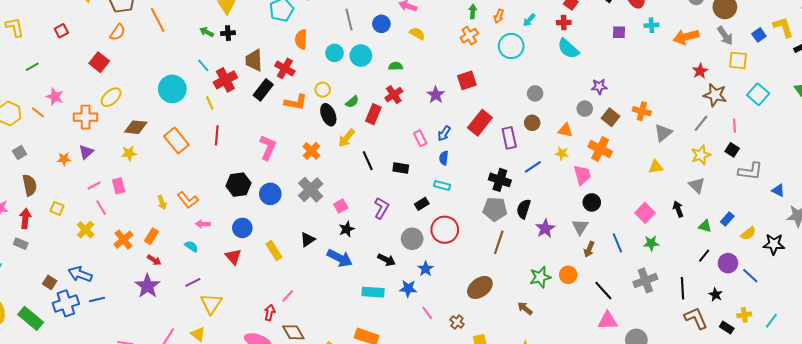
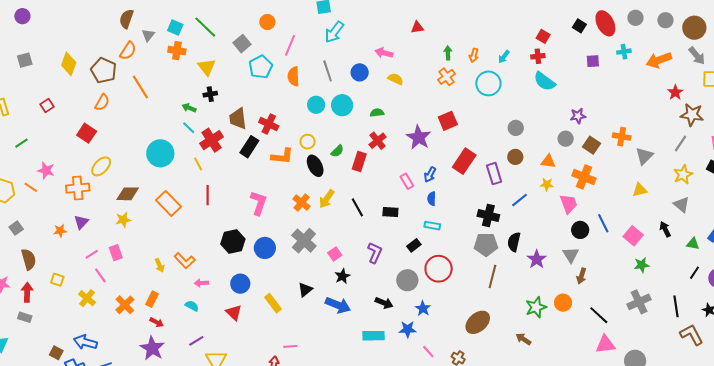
green arrow: (207, 32) -> (189, 108), moved
orange semicircle: (301, 39) -> (294, 76), moved
purple star: (436, 95) -> (419, 137), size x1.4
yellow arrow: (346, 138) -> (327, 199), moved
blue line: (617, 243) -> (603, 223), moved
pink line: (288, 296) -> (290, 346), turned 48

